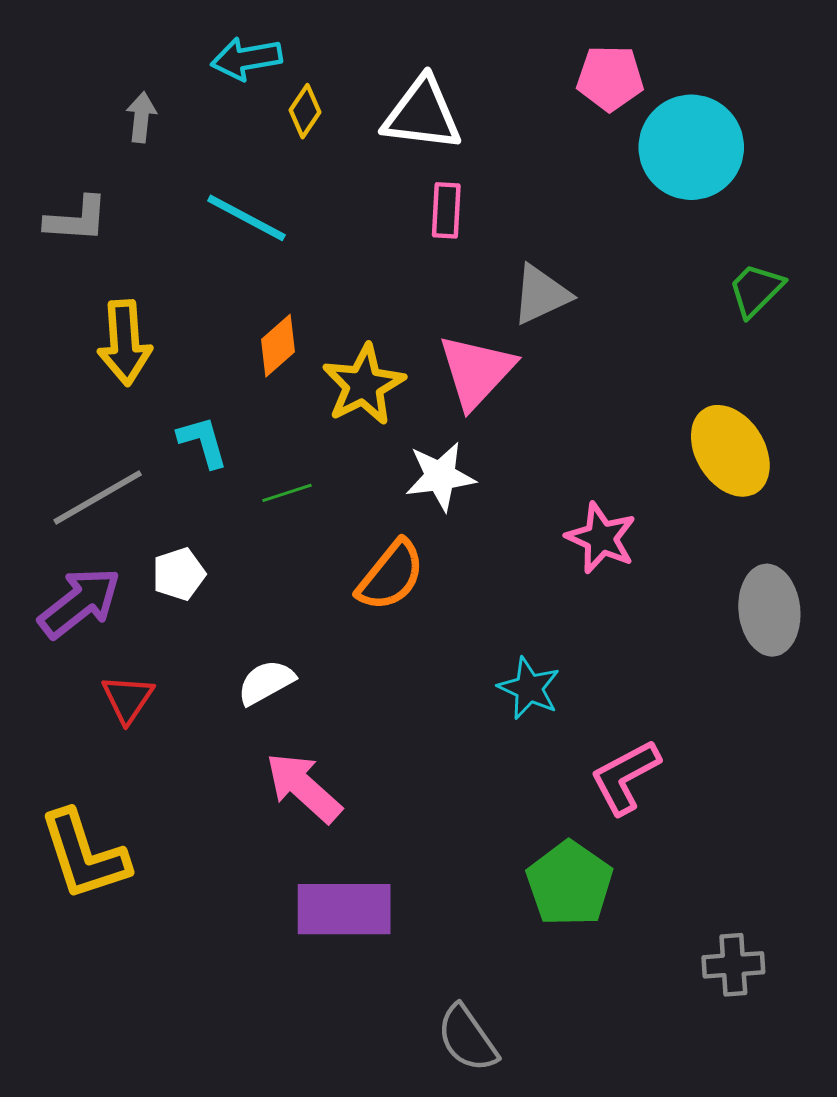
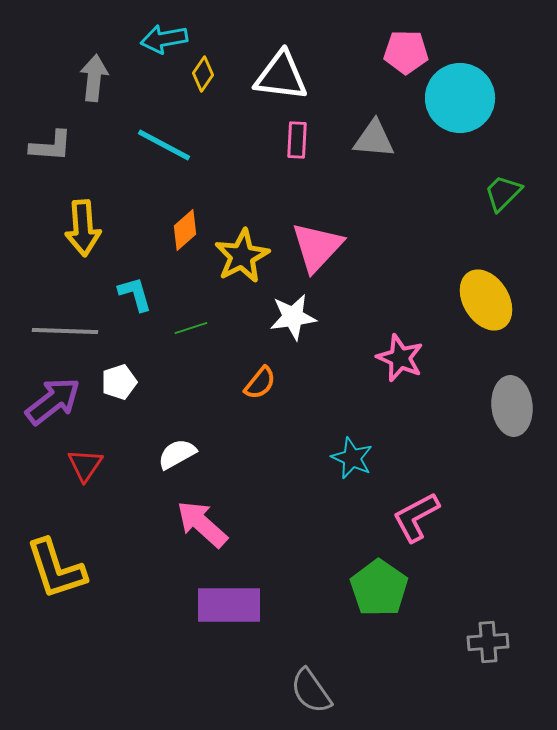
gray arrow: (141, 117) -> (94, 78), size x1.4
gray triangle: (541, 295) -> (374, 139), moved, turned 30
gray line: (98, 497) -> (65, 331), turned 32
orange semicircle: (391, 576) -> (260, 383), size x0.7

